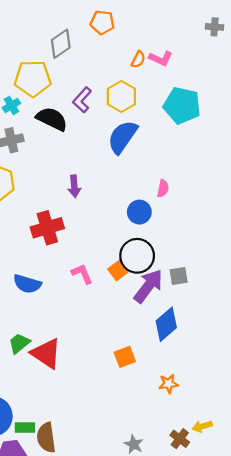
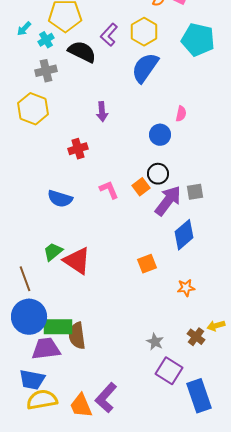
red cross: (47, 228) -> (78, 149), size x0.7
black circle: (137, 256) -> (158, 174), size x0.7
green rectangle: (25, 427) -> (58, 327), size x1.6

